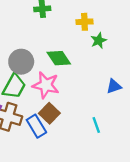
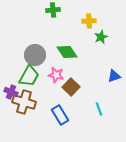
pink star: (46, 85) -> (56, 75), size x0.7
brown square: (49, 113) -> (71, 87), moved
blue rectangle: (36, 126) -> (60, 115), moved

